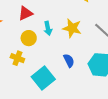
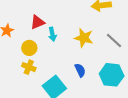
cyan arrow: (48, 28) -> (52, 34), moved
yellow circle: (29, 38) -> (29, 48), moved

